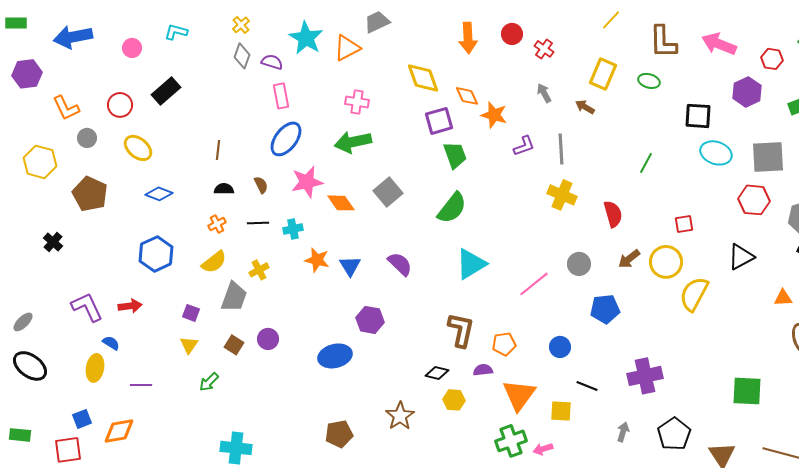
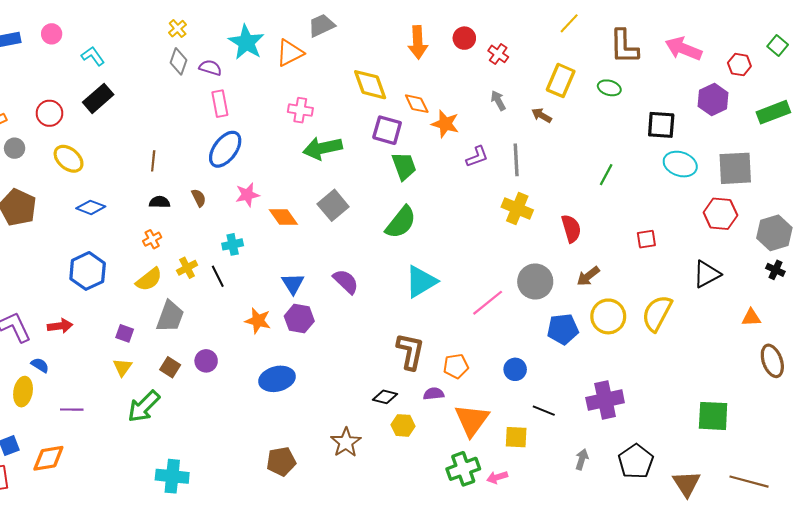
cyan L-shape: (176, 32) -> (93, 56), moved, turned 40
pink circle: (132, 48) -> (52, 34), moved
purple square: (439, 121) -> (387, 130), turned 32
green arrow: (353, 142) -> (323, 148), moved
pink star: (307, 182) -> (247, 195), size x0.7
black line: (258, 223) -> (218, 276), moved, turned 65
orange star: (317, 260) -> (258, 321), moved
yellow circle: (666, 262) -> (608, 316), moved
gray circle: (579, 264) -> (535, 282), size x1.4
yellow cross: (259, 270) -> (187, 268), moved
purple hexagon: (370, 320) -> (299, 319), moved
green arrow: (209, 382) -> (144, 406), size x1.6

